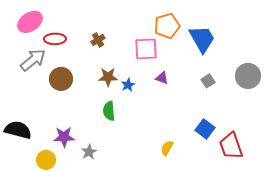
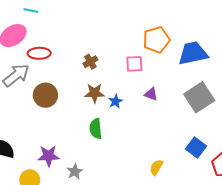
blue trapezoid: (202, 39) -> (193, 53), turned -72
brown cross: (98, 40) -> (90, 62), moved
pink square: (146, 49) -> (134, 64), size x0.7
gray square: (208, 81) -> (199, 97), size x2.0

